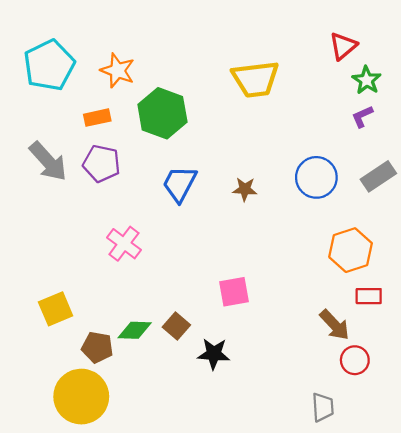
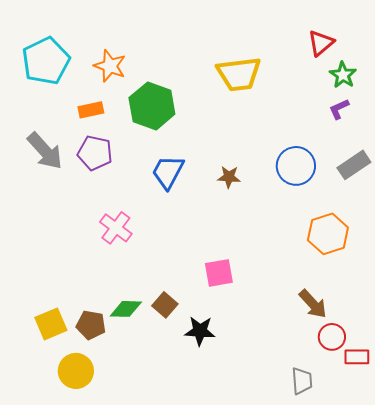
red rectangle: (369, 296) -> (357, 357), moved
yellow square: (56, 309) -> (51, 324), moved
yellow circle: (81, 397) -> (76, 371), size x0.7

